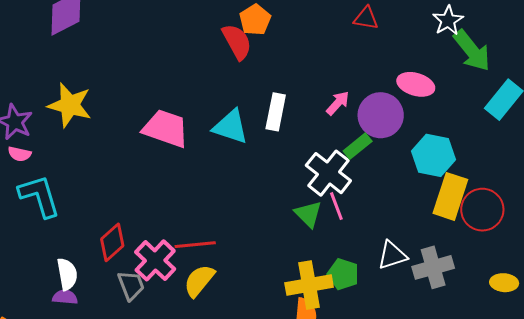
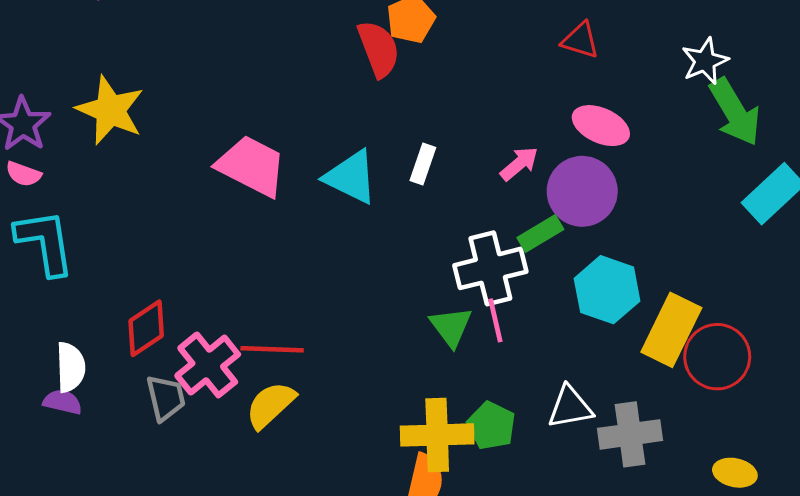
pink ellipse: (416, 84) -> (601, 126), moved
white rectangle: (276, 112) -> (423, 164), size x0.7
cyan hexagon: (434, 155) -> (607, 290), moved
white cross: (328, 173) -> (490, 268), turned 30

